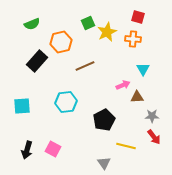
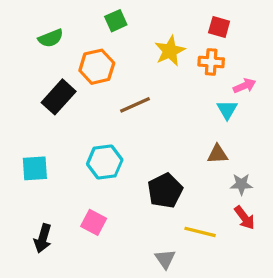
green square: (88, 23) -> (116, 21), moved
pink arrow: (123, 85) -> (245, 86), moved
pink square: (53, 149) -> (94, 222), moved

